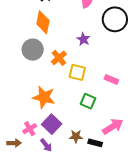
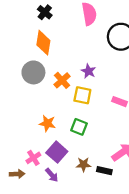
purple star: (83, 39) -> (88, 71), moved
orange star: (44, 97) -> (47, 123), size x0.7
green square: (88, 101) -> (79, 127), moved

